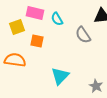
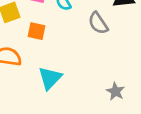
cyan triangle: (60, 76) -> (50, 78), moved

